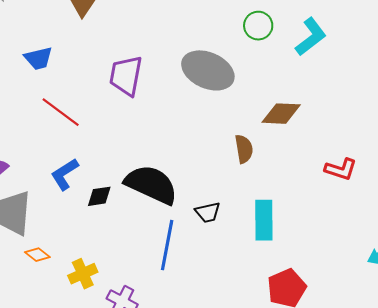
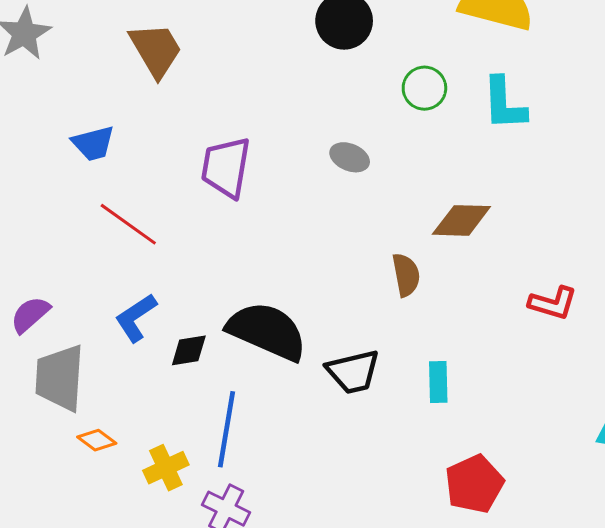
cyan L-shape: (311, 37) -> (504, 104), turned 126
gray ellipse: (208, 70) -> (350, 157), size x0.5
black trapezoid: (208, 212) -> (353, 372), size x1.4
cyan rectangle: (264, 220) -> (438, 382), size x0.7
blue line: (167, 245) -> (226, 429), moved

